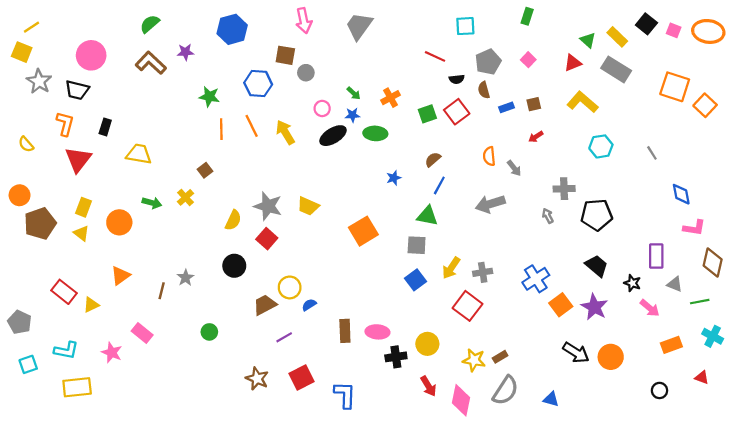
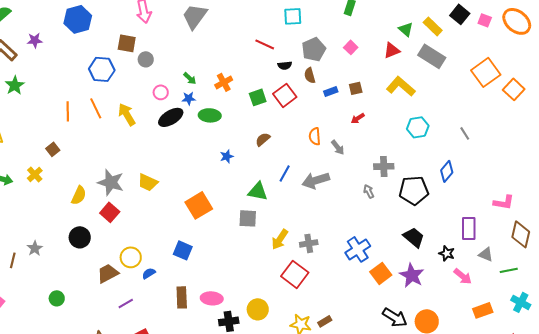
orange ellipse: (708, 31) -> (517, 21), turned 32
orange square: (675, 87) -> (486, 72), turned 36
green star: (209, 97) -> (15, 85), moved, turned 30
blue line: (439, 185) -> (285, 173), moved
blue diamond: (681, 194) -> (447, 171), moved, turned 50
blue square: (415, 280) -> (183, 250), moved, turned -30

